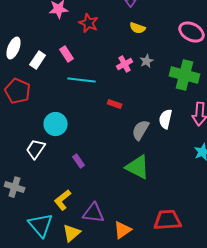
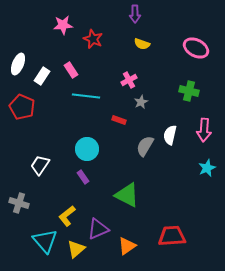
gray star: (147, 61) -> (141, 102), moved
green cross: (185, 75) -> (189, 91), size x0.7
cyan circle: (56, 124) -> (87, 149), moved
green triangle: (138, 167) -> (127, 195), moved
purple triangle: (94, 213) -> (98, 229), turned -30

